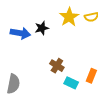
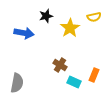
yellow star: (69, 17) -> (70, 28), moved
black star: (42, 28) -> (46, 16), moved

